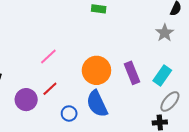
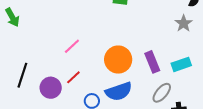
cyan rectangle: (162, 76) -> (181, 64), turned 36
gray ellipse: (170, 101) -> (162, 93), moved
blue semicircle: (97, 104) -> (119, 92), turned -84

